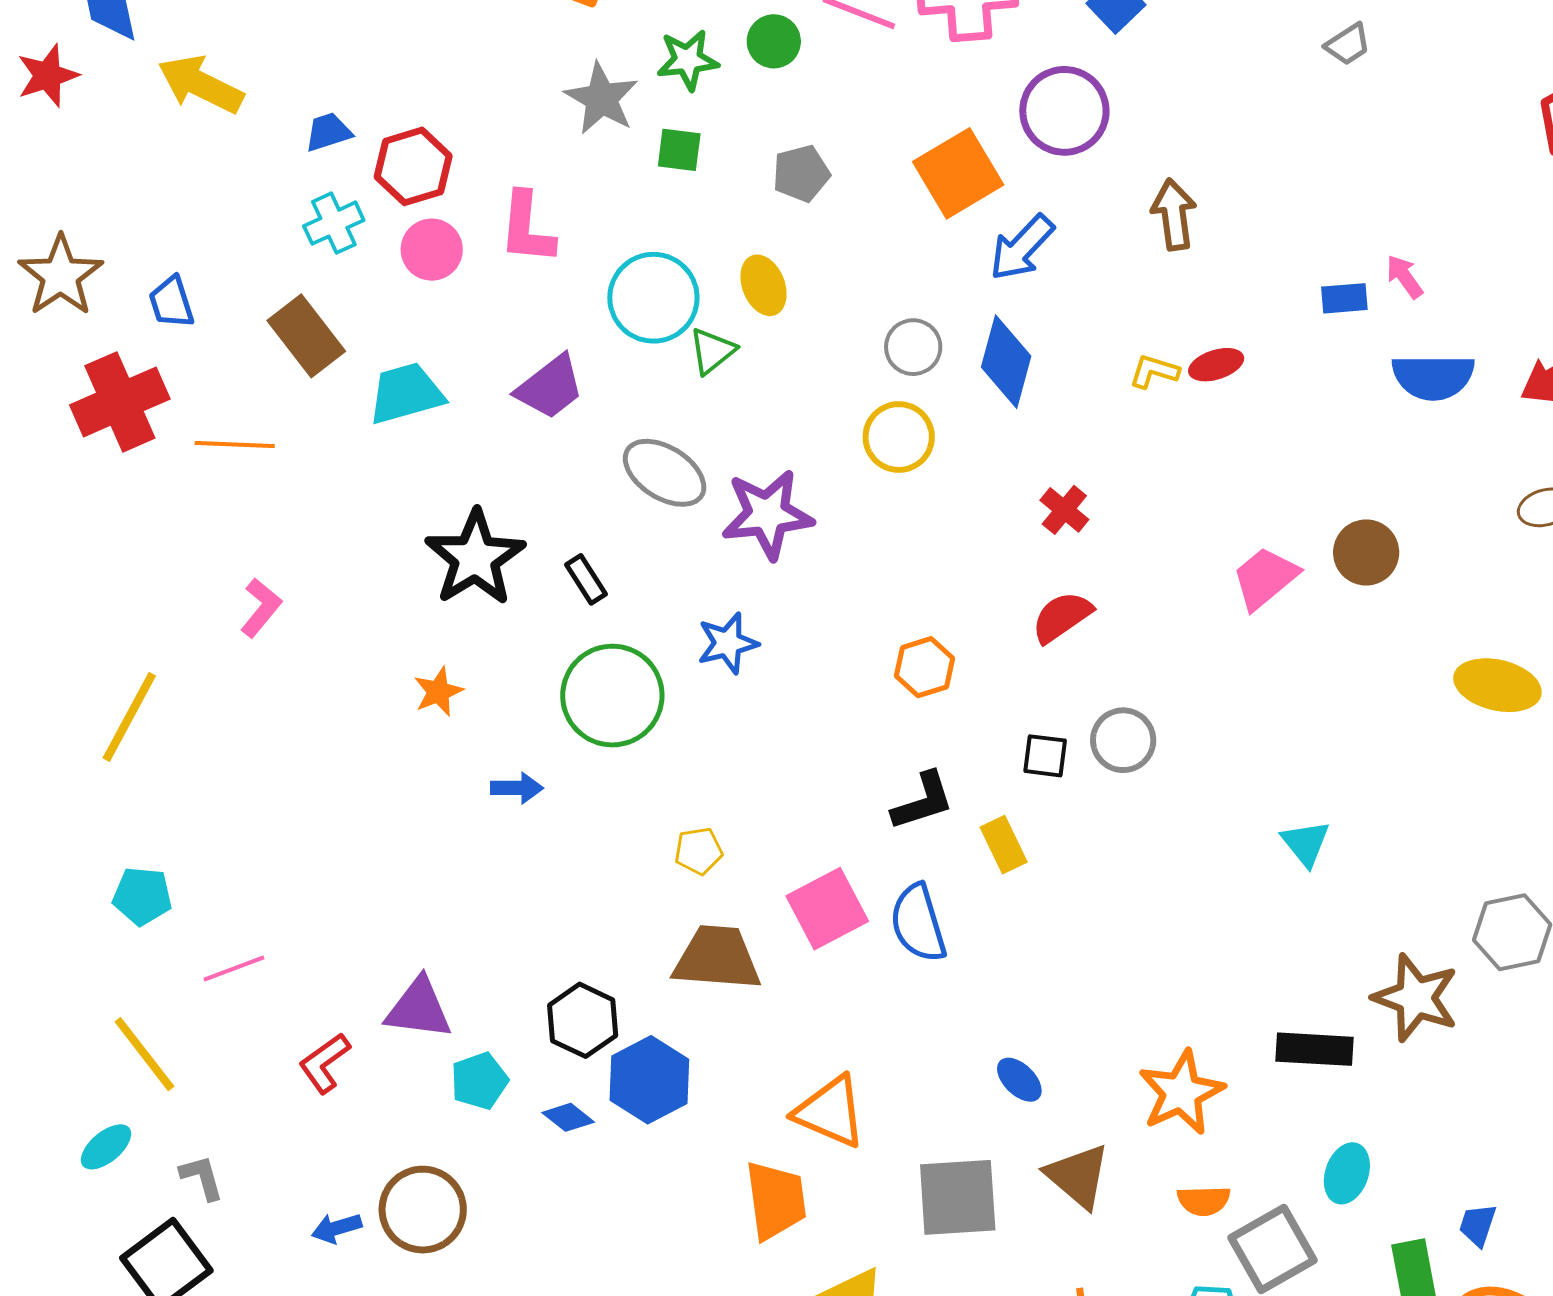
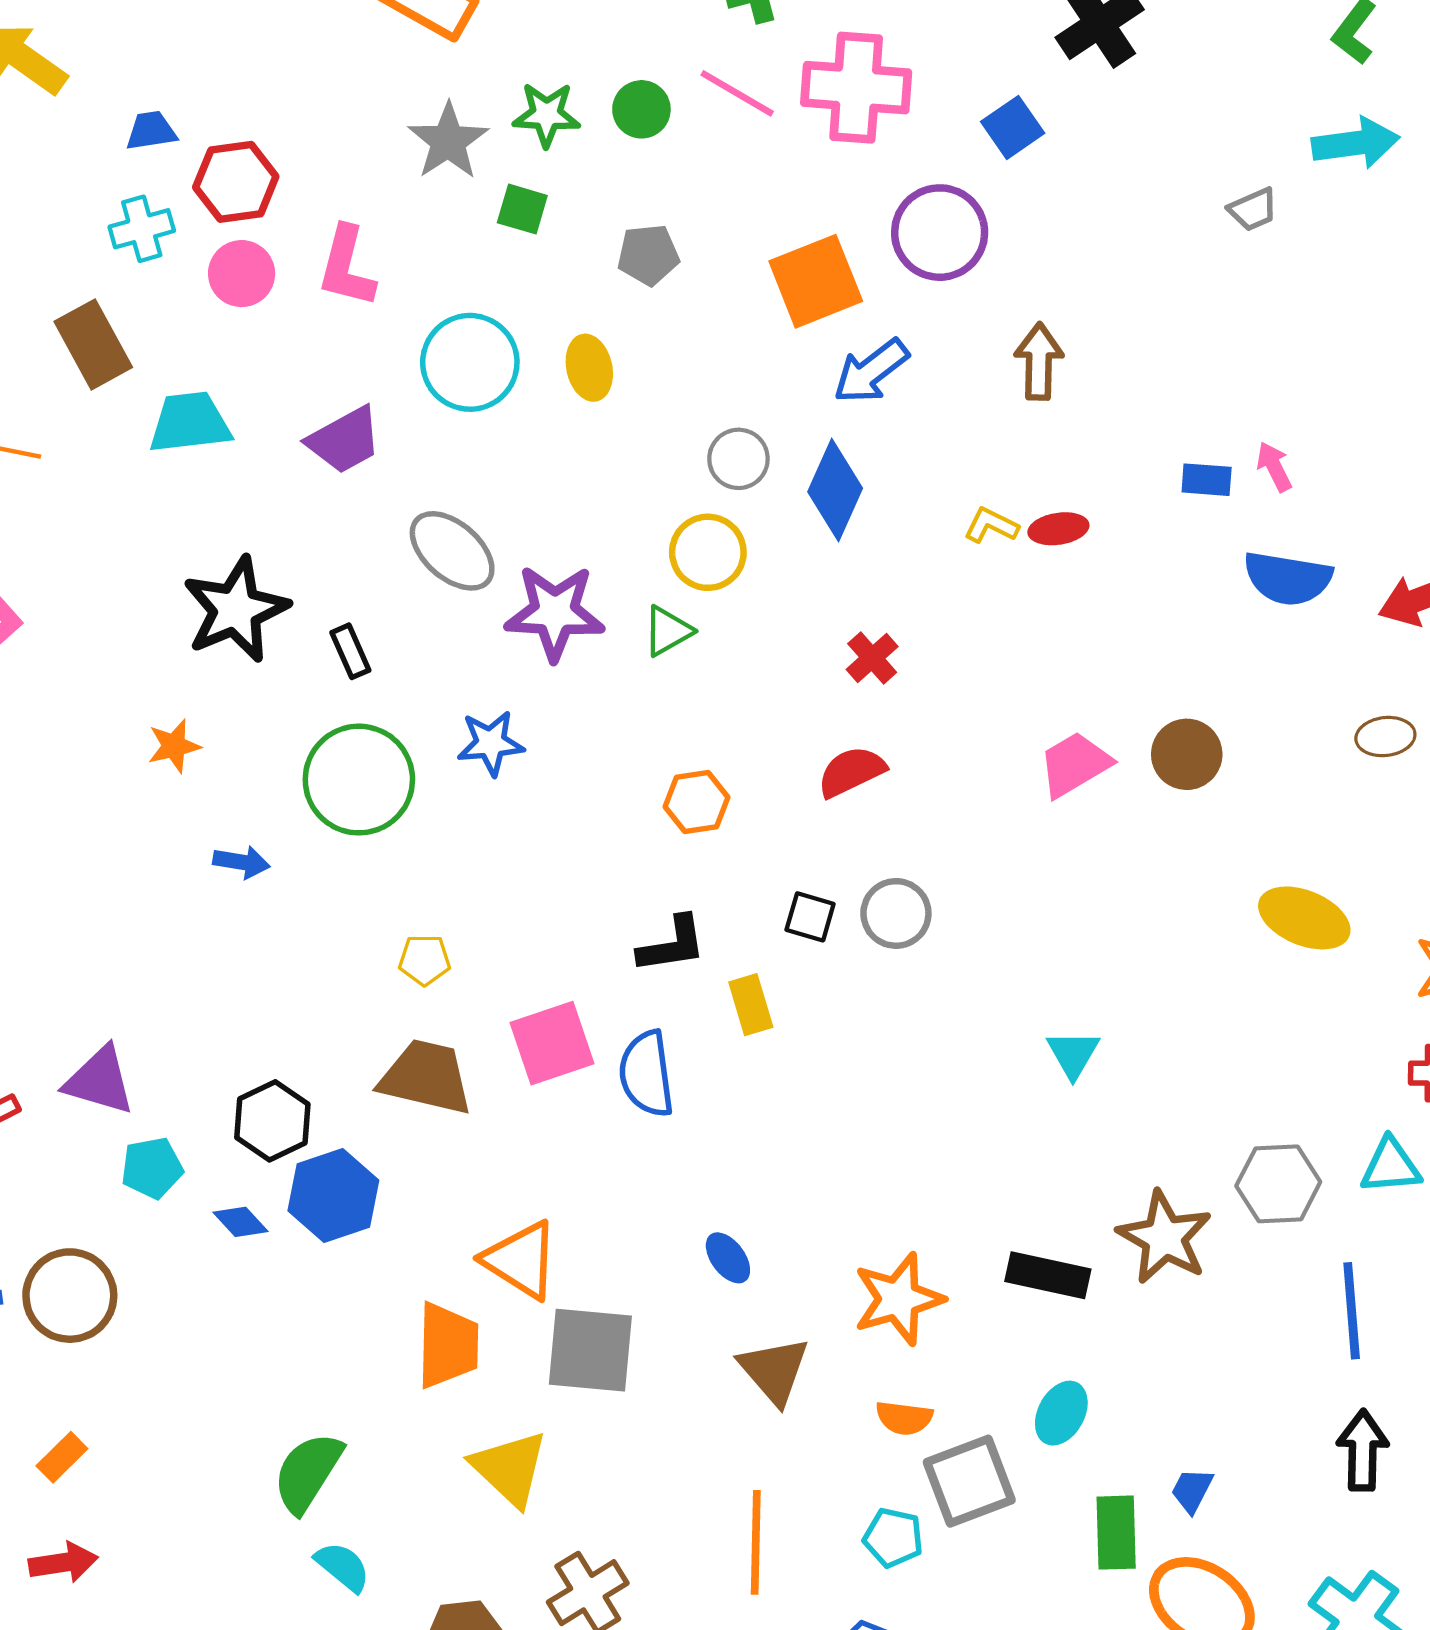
green triangle: (712, 351) -> (668, 631), moved
gray square: (958, 1197) -> (590, 1350), moved

